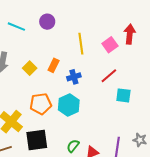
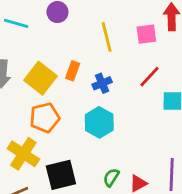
pink square: (110, 45) -> (146, 34), turned 35
yellow square: (30, 68) -> (40, 78), size x1.6
orange pentagon: (41, 104) -> (45, 118), moved

